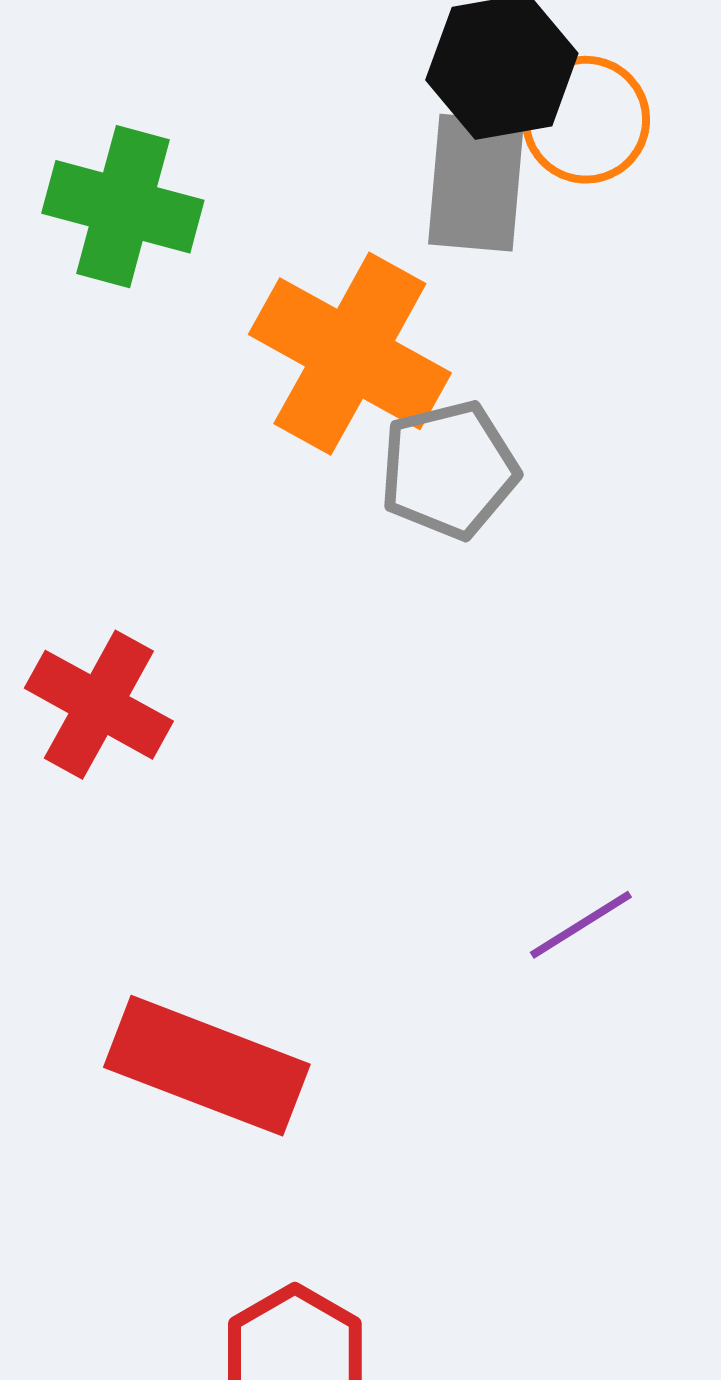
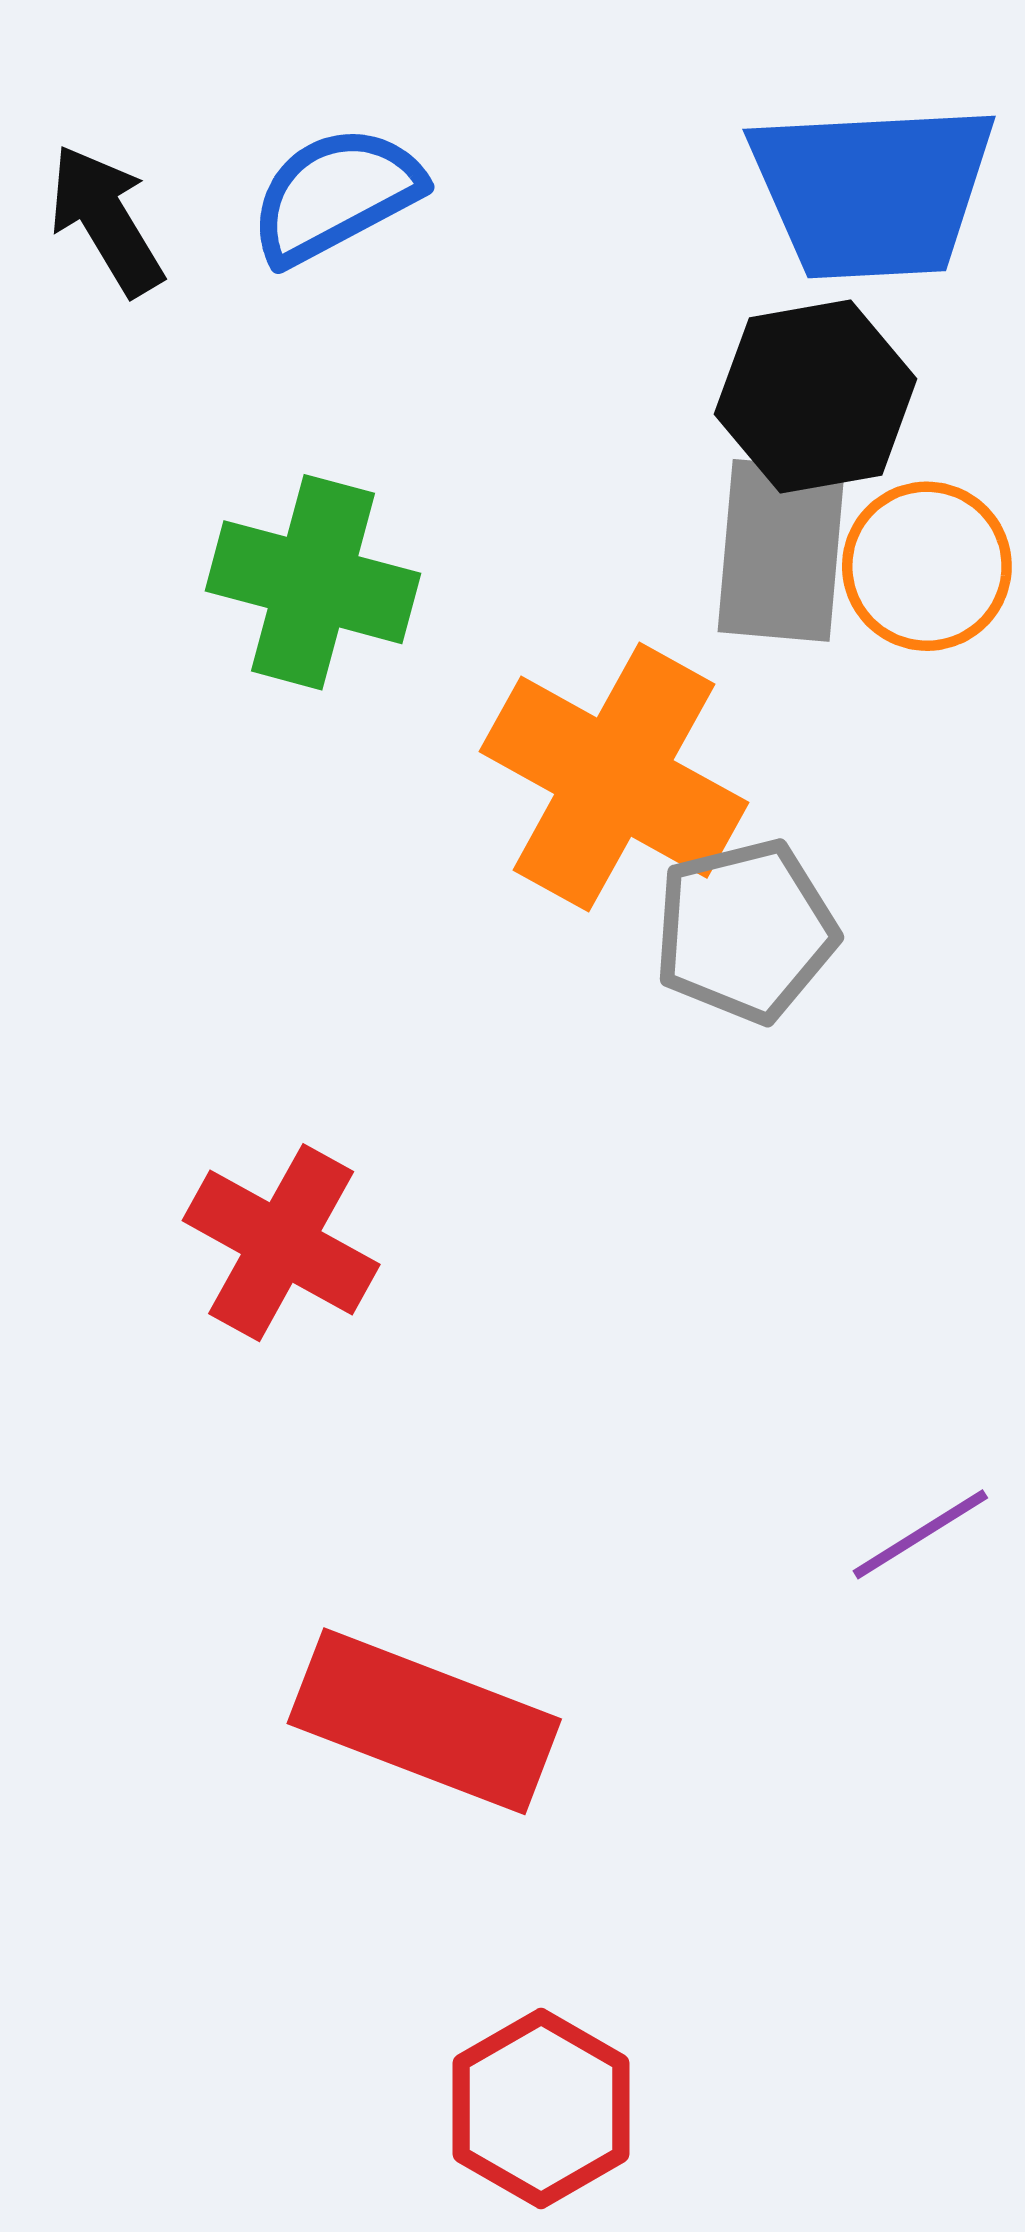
orange circle: (586, 120) -> (927, 566), moved

